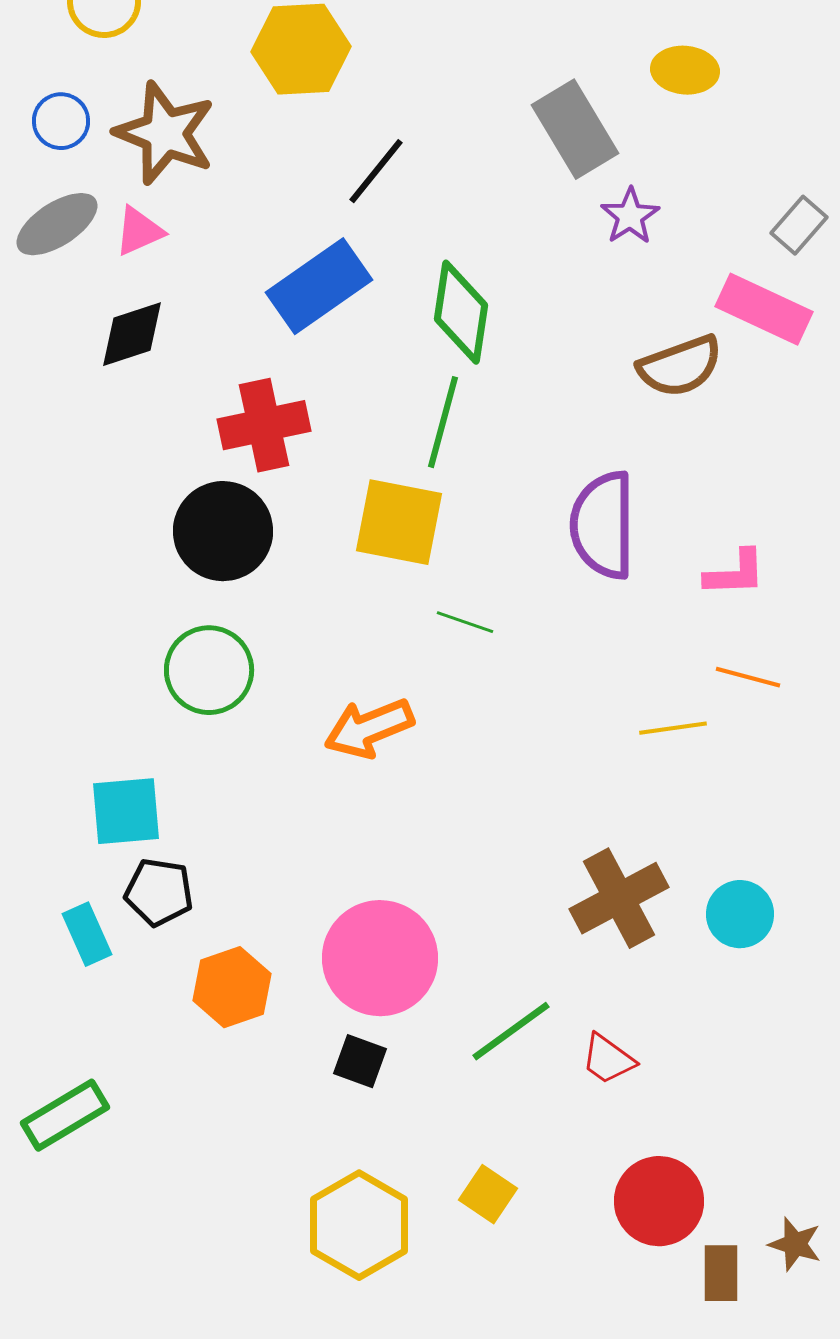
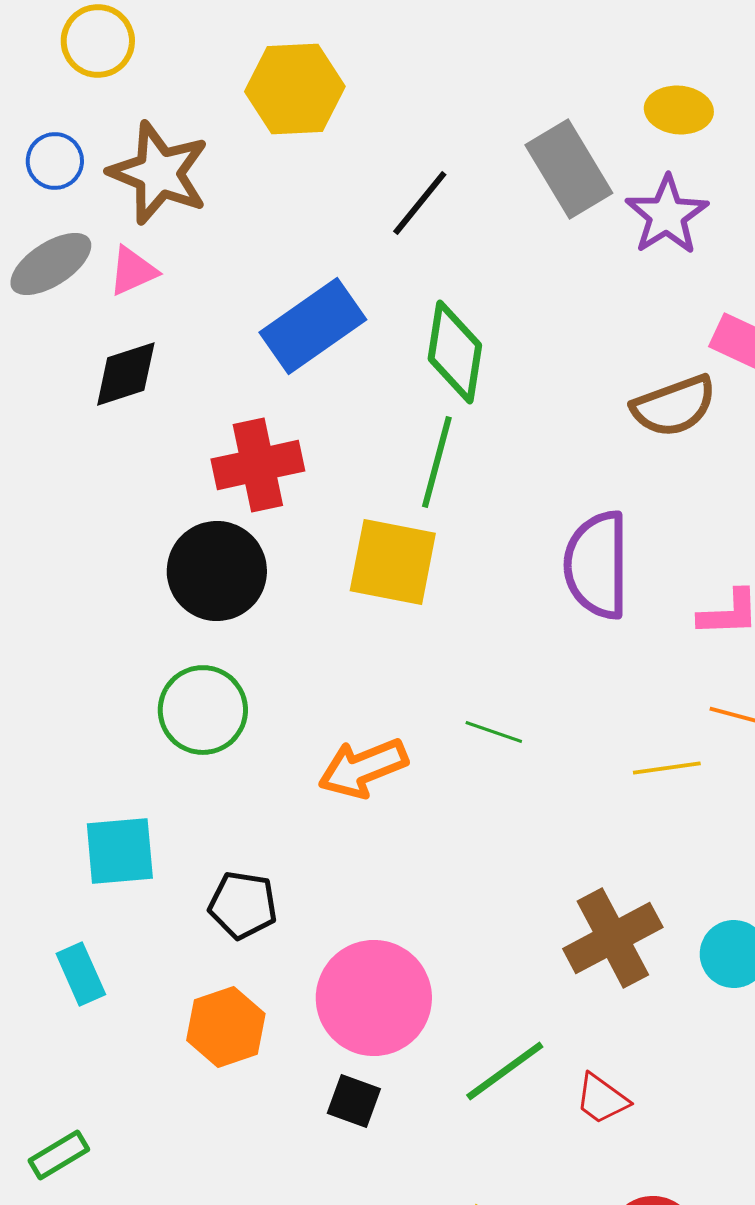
black line: (376, 171) -> (420, 203), moved
purple star: (630, 216) -> (667, 215), moved, size x1.4
green line: (465, 622) -> (494, 732), moved
black pentagon: (159, 892) -> (243, 905), moved
green rectangle: (65, 1115) -> (59, 1155), size x0.7

